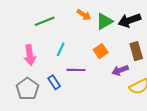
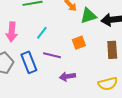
purple arrow: (120, 70) -> (67, 76), moved
blue rectangle: (54, 82) -> (29, 62), size x1.5

